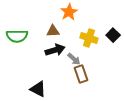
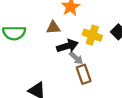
black arrow: (55, 50) -> (67, 46), moved

